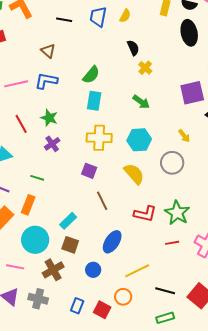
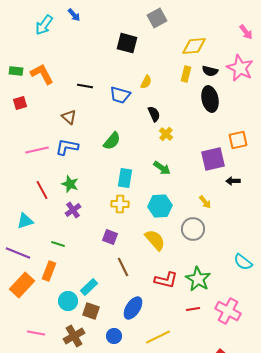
blue trapezoid: (98, 17) -> (120, 95), moved, turned -85
cyan rectangle: (94, 101) -> (125, 178), moved
yellow cross: (99, 138) -> (120, 204), size x0.7
cyan circle: (35, 240) -> (68, 301), moved, size x0.7

